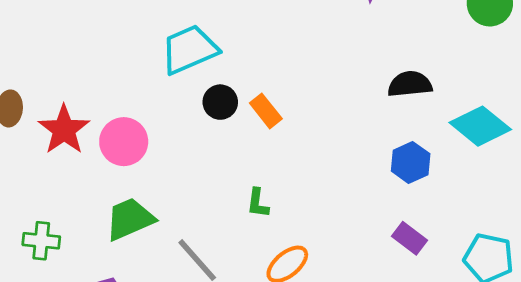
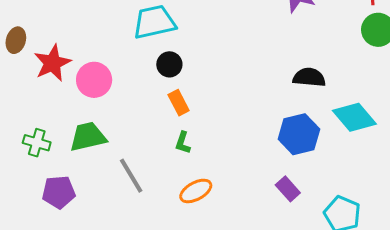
orange rectangle: (266, 111) -> (179, 103), moved
blue hexagon: (411, 162) -> (299, 134), size x1.4
green cross: (41, 241) -> (37, 143), moved

